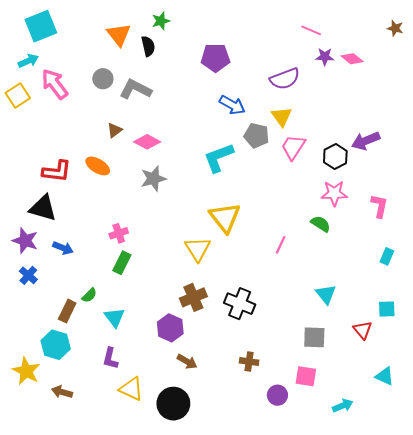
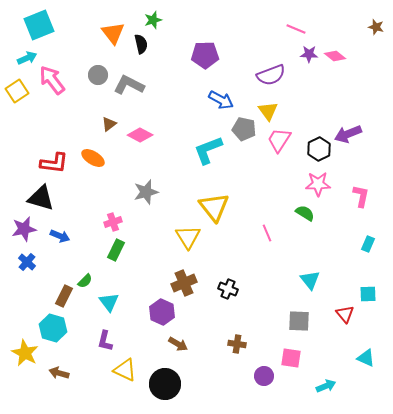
gray star: (153, 179) -> (146, 192), moved
purple star: (25, 241) -> (24, 229), turned -30
pink line: (281, 245) -> (267, 233), turned -48
black cross: (240, 304) -> (228, 289), size x0.7

